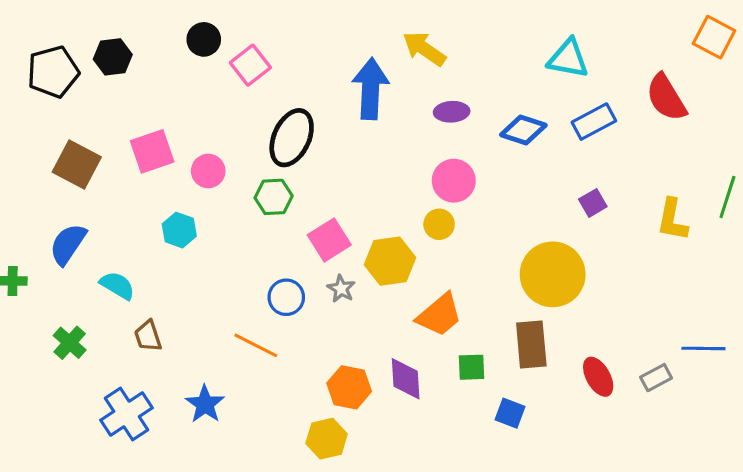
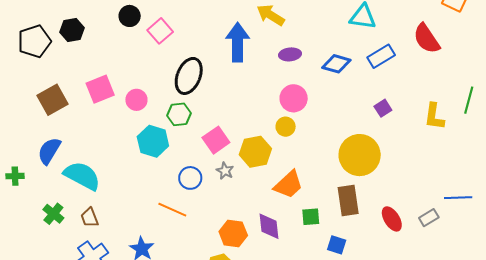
brown square: (77, 164) -> (52, 100), turned 36
cyan hexagon: (179, 230) -> (153, 141), moved, size x1.4
cyan semicircle: (117, 286) -> (82, 176), size x1.6
brown trapezoid: (148, 336) -> (90, 218), moved

